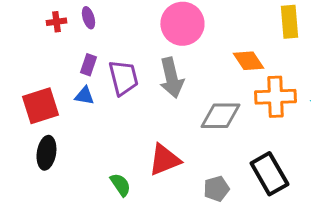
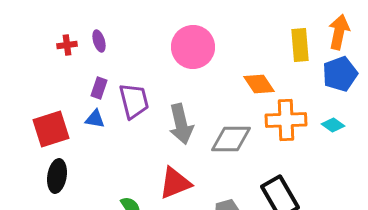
gray arrow: (171, 78) -> (181, 124), moved

